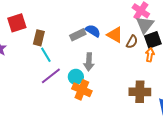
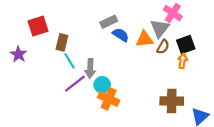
gray triangle: (145, 25) -> (160, 28), moved
gray rectangle: (78, 35) -> (109, 22), moved
orange triangle: (115, 35) -> (145, 39), turned -36
gray arrow: (89, 62) -> (90, 68), moved

